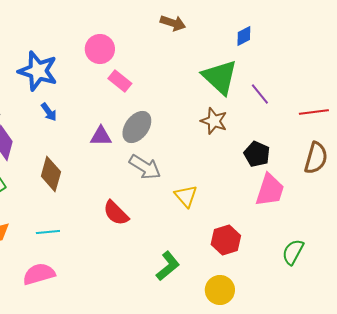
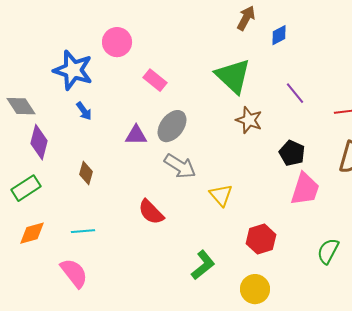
brown arrow: (173, 23) -> (246, 18), moved, turned -80
pink circle: (100, 49) -> (117, 42), moved
green triangle: (220, 77) -> (233, 76), moved
brown diamond: (51, 174) -> (86, 173), size x0.7
pink semicircle: (39, 274) -> (74, 273), turned 68

